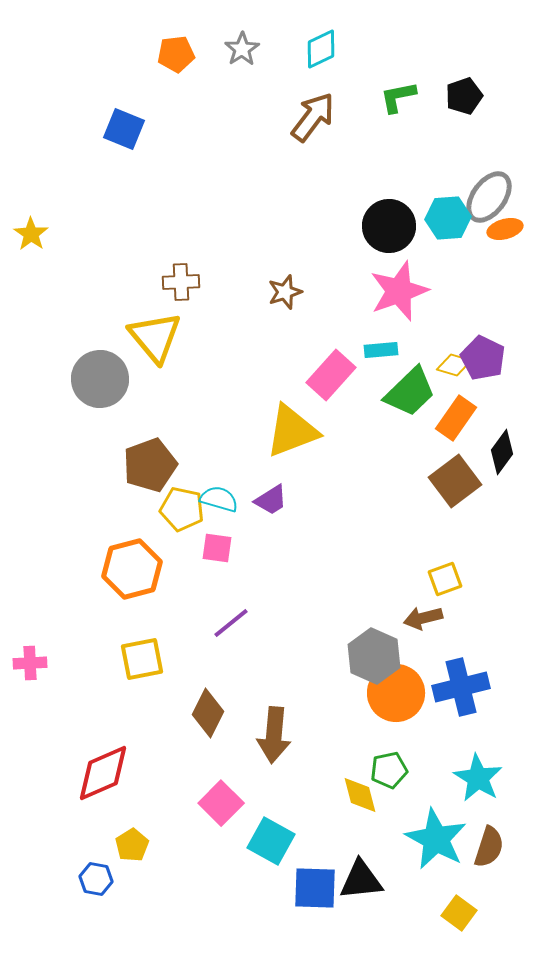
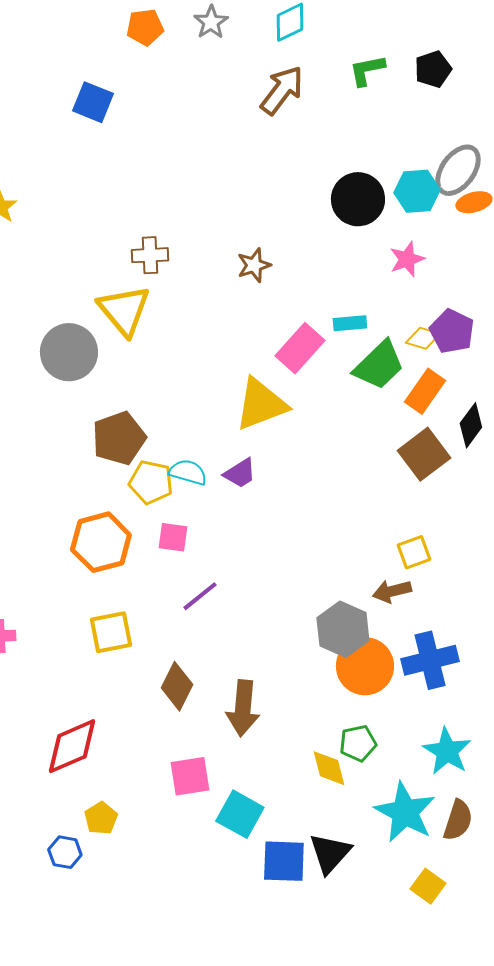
pink star: (399, 291) -> (407, 259), moved, size x0.6
pink square: (217, 548) -> (173, 537), moved
pink square: (221, 803) -> (190, 776), turned 36
black triangle: (361, 880) -> (330, 853), turned -42

